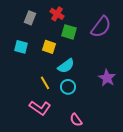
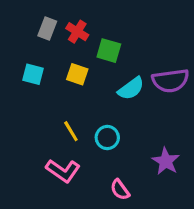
red cross: (57, 14) -> (77, 32), moved
purple semicircle: (101, 27) -> (170, 81), moved, turned 45
cyan semicircle: (66, 66) -> (131, 89), moved
purple star: (107, 78) -> (166, 161), moved

